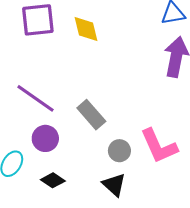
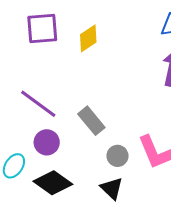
yellow diamond: (86, 29) -> (88, 38), turned 68
black diamond: (53, 180) -> (53, 183), size x1.6

